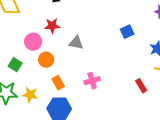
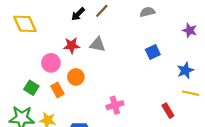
gray triangle: (76, 43) -> (98, 44), moved
orange circle: (46, 60) -> (76, 77), moved
orange rectangle: (58, 83) -> (57, 90), moved

